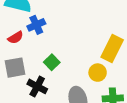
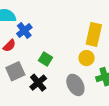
black cross: (37, 86) -> (38, 83), turned 36

